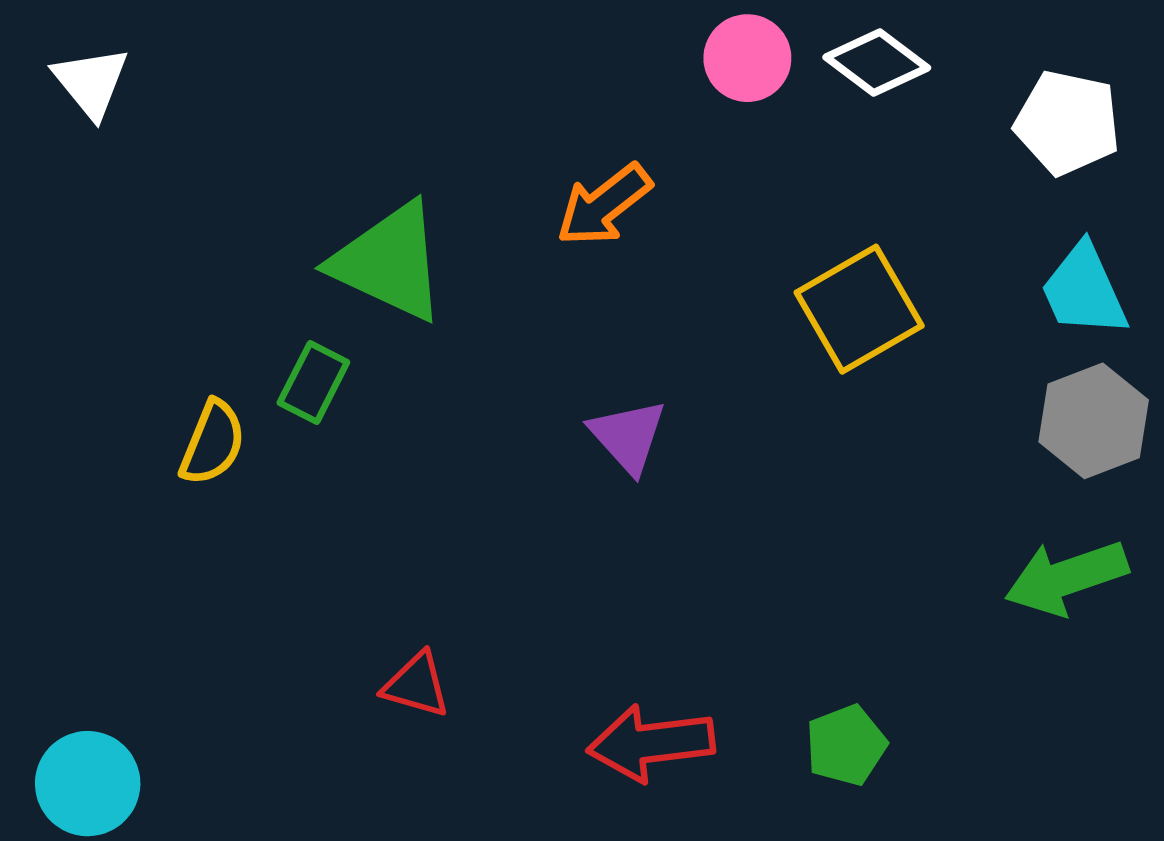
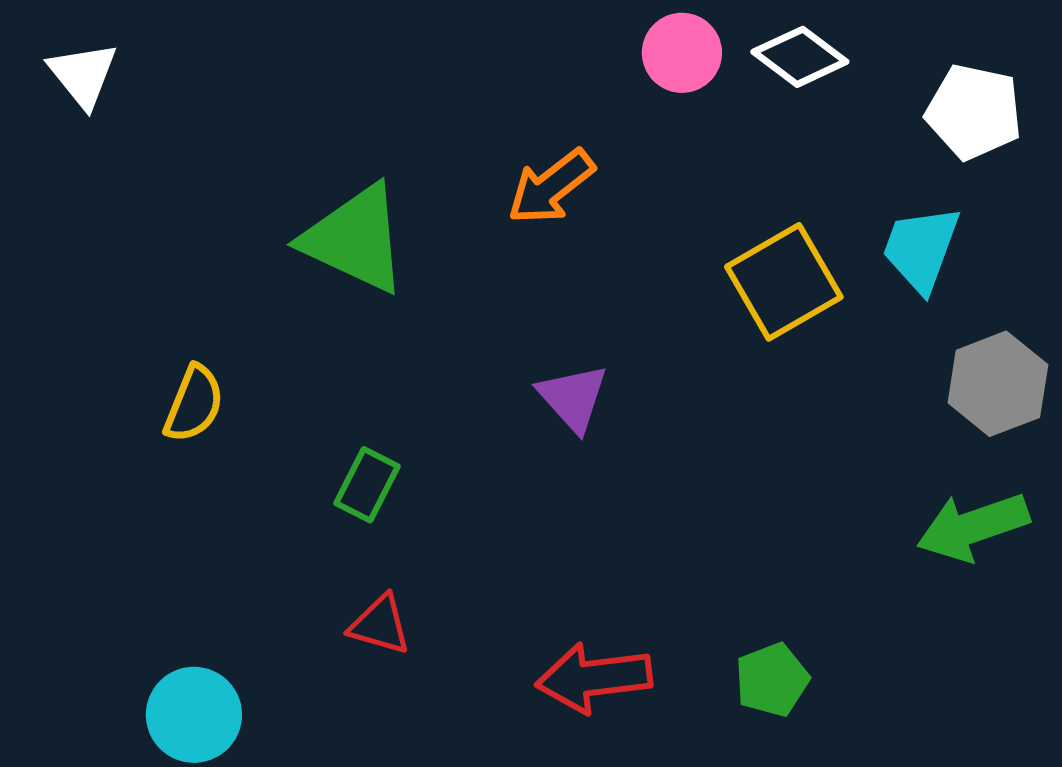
cyan trapezoid: (1084, 290) -> (921, 249), moved, turned 44
green rectangle: (313, 382) -> (367, 485), moved
cyan circle: (88, 784) -> (194, 715), moved

